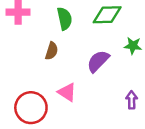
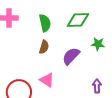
brown semicircle: (52, 51) -> (44, 47), moved

